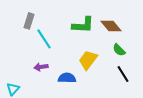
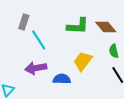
green semicircle: (119, 50) -> (114, 51), turned 32
purple arrow: (41, 67) -> (36, 68), size x1.5

